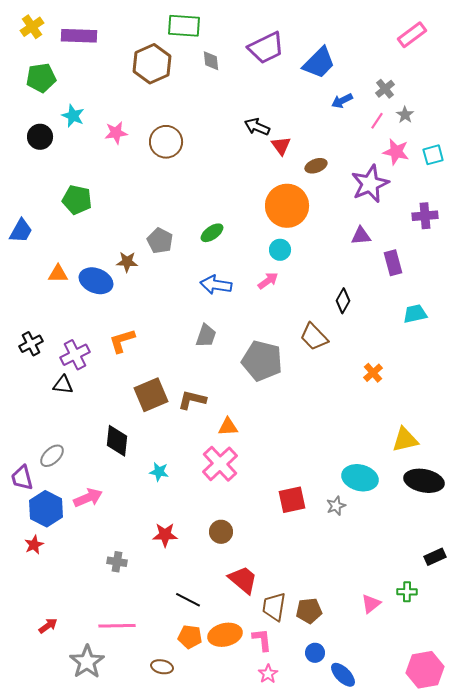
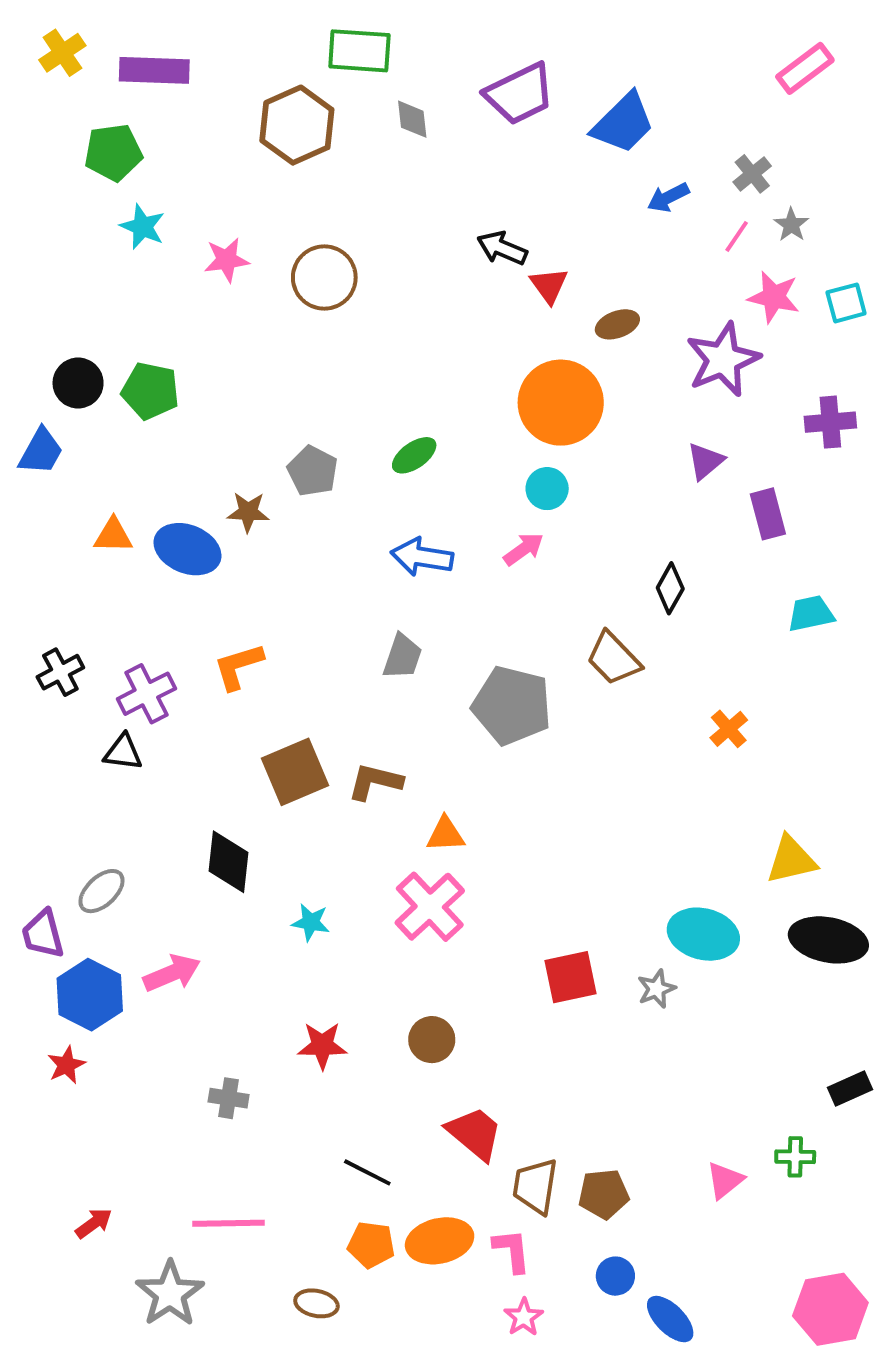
green pentagon: (41, 78) -> (113, 152), moved
black circle: (40, 137) -> (78, 383), moved
purple triangle: (361, 236) -> (705, 461), turned -35

